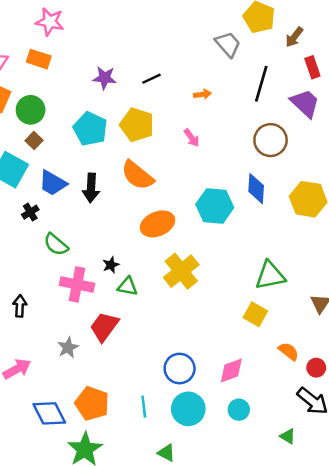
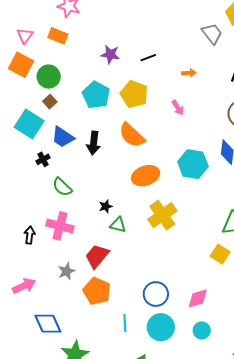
pink cross: (77, 284) -> (60, 226), moved
orange pentagon: (92, 403) -> (97, 291), moved

